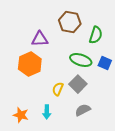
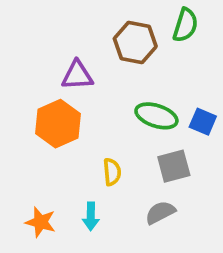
green semicircle: (96, 35) -> (185, 25), moved
gray square: (78, 84) -> (174, 166), moved, turned 30
yellow semicircle: (58, 89) -> (112, 172), turned 152

